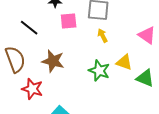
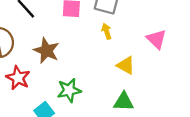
green star: (99, 71) -> (69, 90), moved, turned 30
green triangle: (145, 78) -> (124, 102), moved, turned -30

